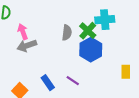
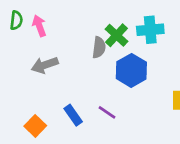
green cross: (88, 31) -> (116, 35), moved
pink arrow: (23, 32) -> (39, 26), moved

